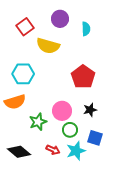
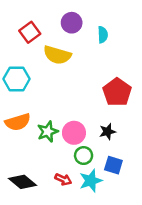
cyan hexagon: (23, 74) -> (17, 79), moved
red pentagon: (83, 77) -> (117, 92), moved
green star: (38, 122) -> (48, 132), moved

